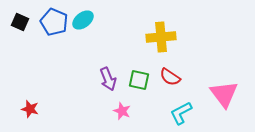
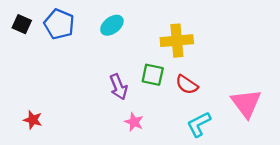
cyan ellipse: (83, 20) -> (112, 25), moved
green square: (139, 80) -> (153, 75), moved

